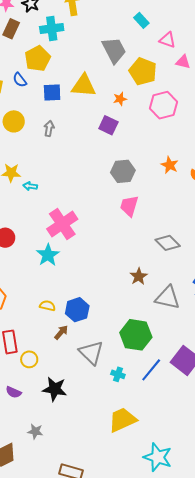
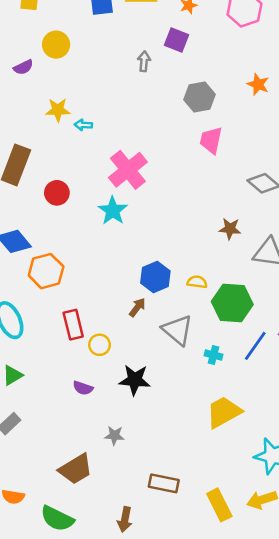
gray arrow: (49, 128) -> (144, 61), moved
brown star: (139, 276) -> (230, 229), turned -30
yellow semicircle: (47, 306) -> (197, 282), moved

